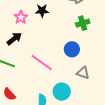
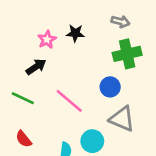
green cross: (83, 23) -> (127, 54), size x1.5
gray triangle: (83, 73) -> (122, 119), size x1.5

